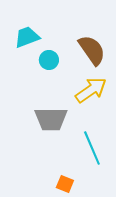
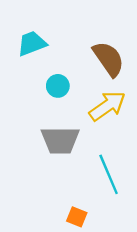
cyan circle: (49, 60) -> (58, 86), moved

